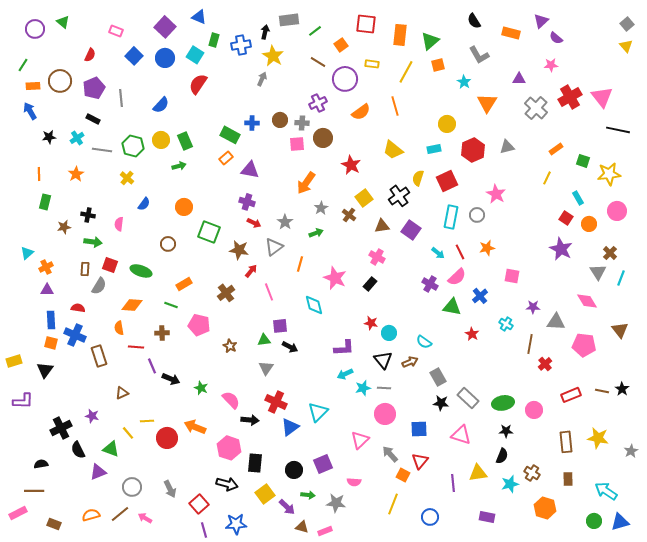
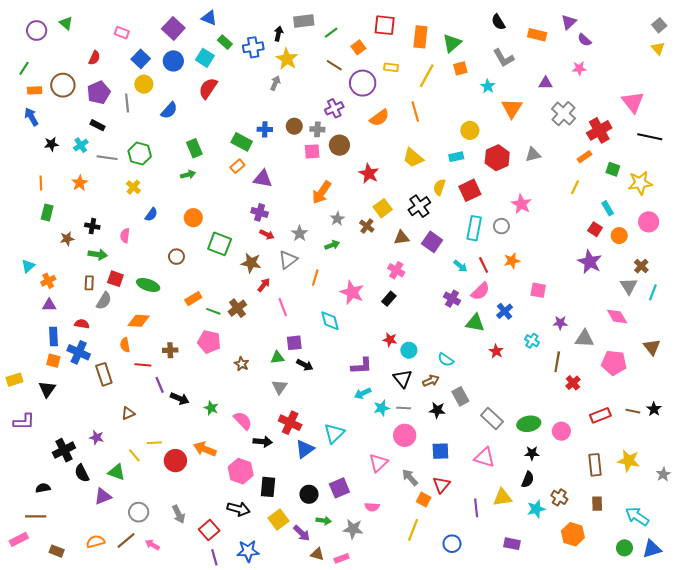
green rectangle: (214, 40) -> (225, 42), turned -64
red cross: (570, 97) -> (599, 130), moved
yellow circle: (161, 140) -> (144, 84), moved
green line: (171, 305) -> (213, 311), moved
black star: (441, 403) -> (437, 410), moved

